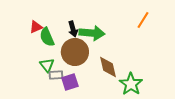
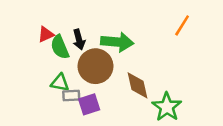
black arrow: (73, 29) -> (79, 39), moved
green triangle: (47, 65) -> (60, 83), turned -42

